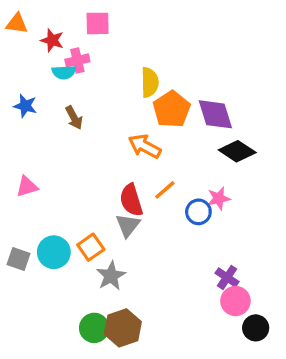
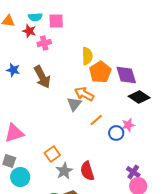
cyan semicircle: (64, 72) -> (35, 17), moved
brown arrow: (74, 118) -> (42, 77), size x1.6
pink triangle: (27, 187) -> (14, 133), moved, size x1.5
red semicircle: (131, 200) -> (87, 171), moved
gray triangle: (128, 225) -> (74, 104), moved
cyan circle: (54, 252) -> (20, 177), moved

